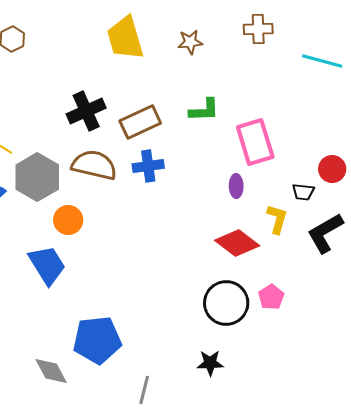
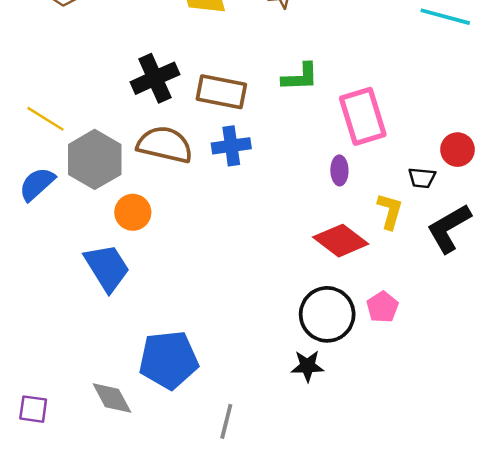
brown rectangle: (140, 122) -> (221, 92), turned 36
black star: (210, 363) -> (307, 366), moved

